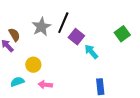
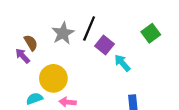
green square: (122, 34) -> (151, 33), moved
yellow circle: (33, 65) -> (53, 78), size x1.5

